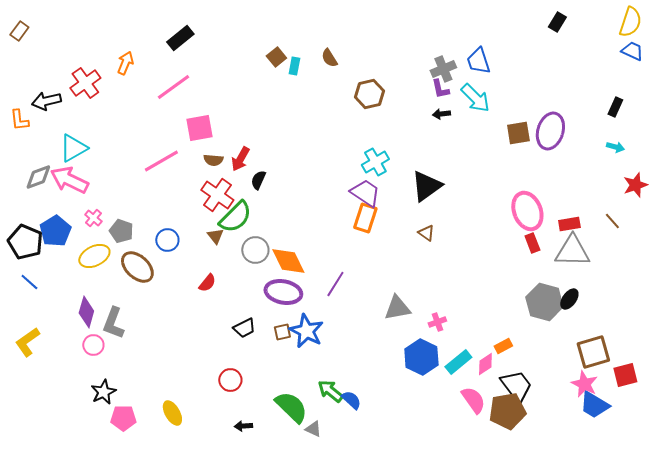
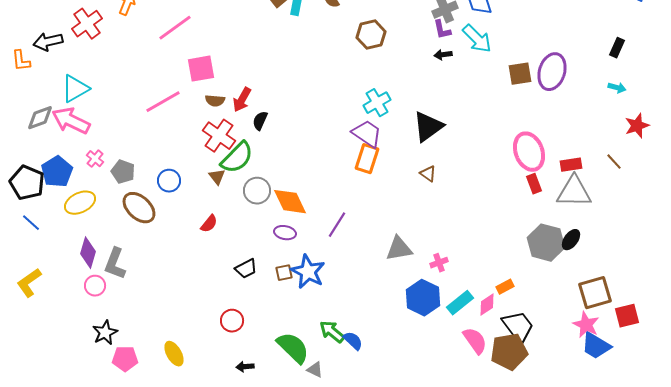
yellow ellipse: (94, 256) -> (80, 203), moved
purple ellipse: (283, 292) -> (285, 233), size x0.6

